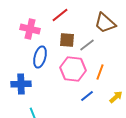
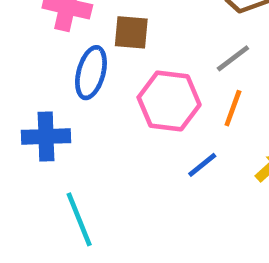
brown square: (67, 40) -> (131, 32), moved
gray line: (87, 45) -> (233, 58), moved

